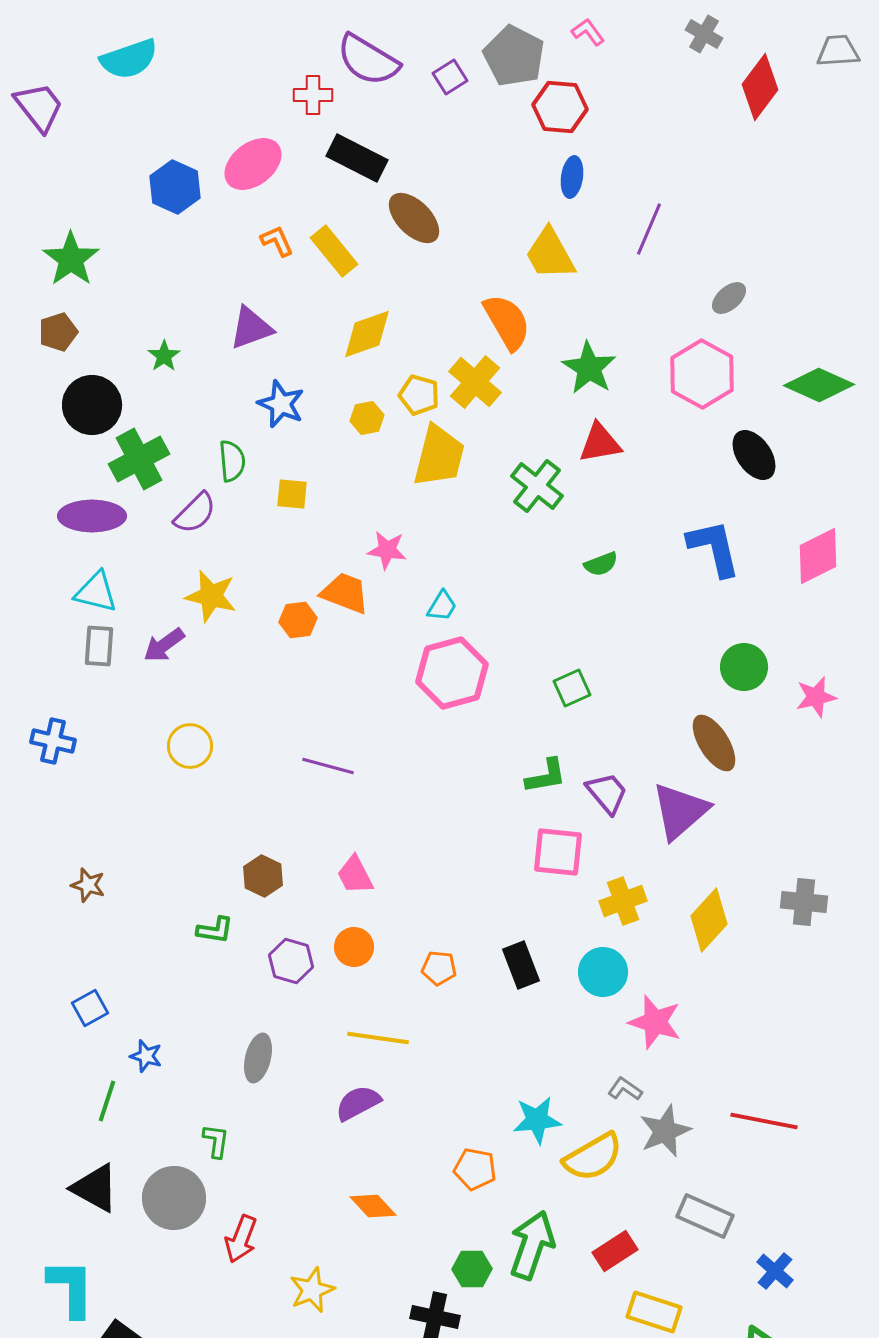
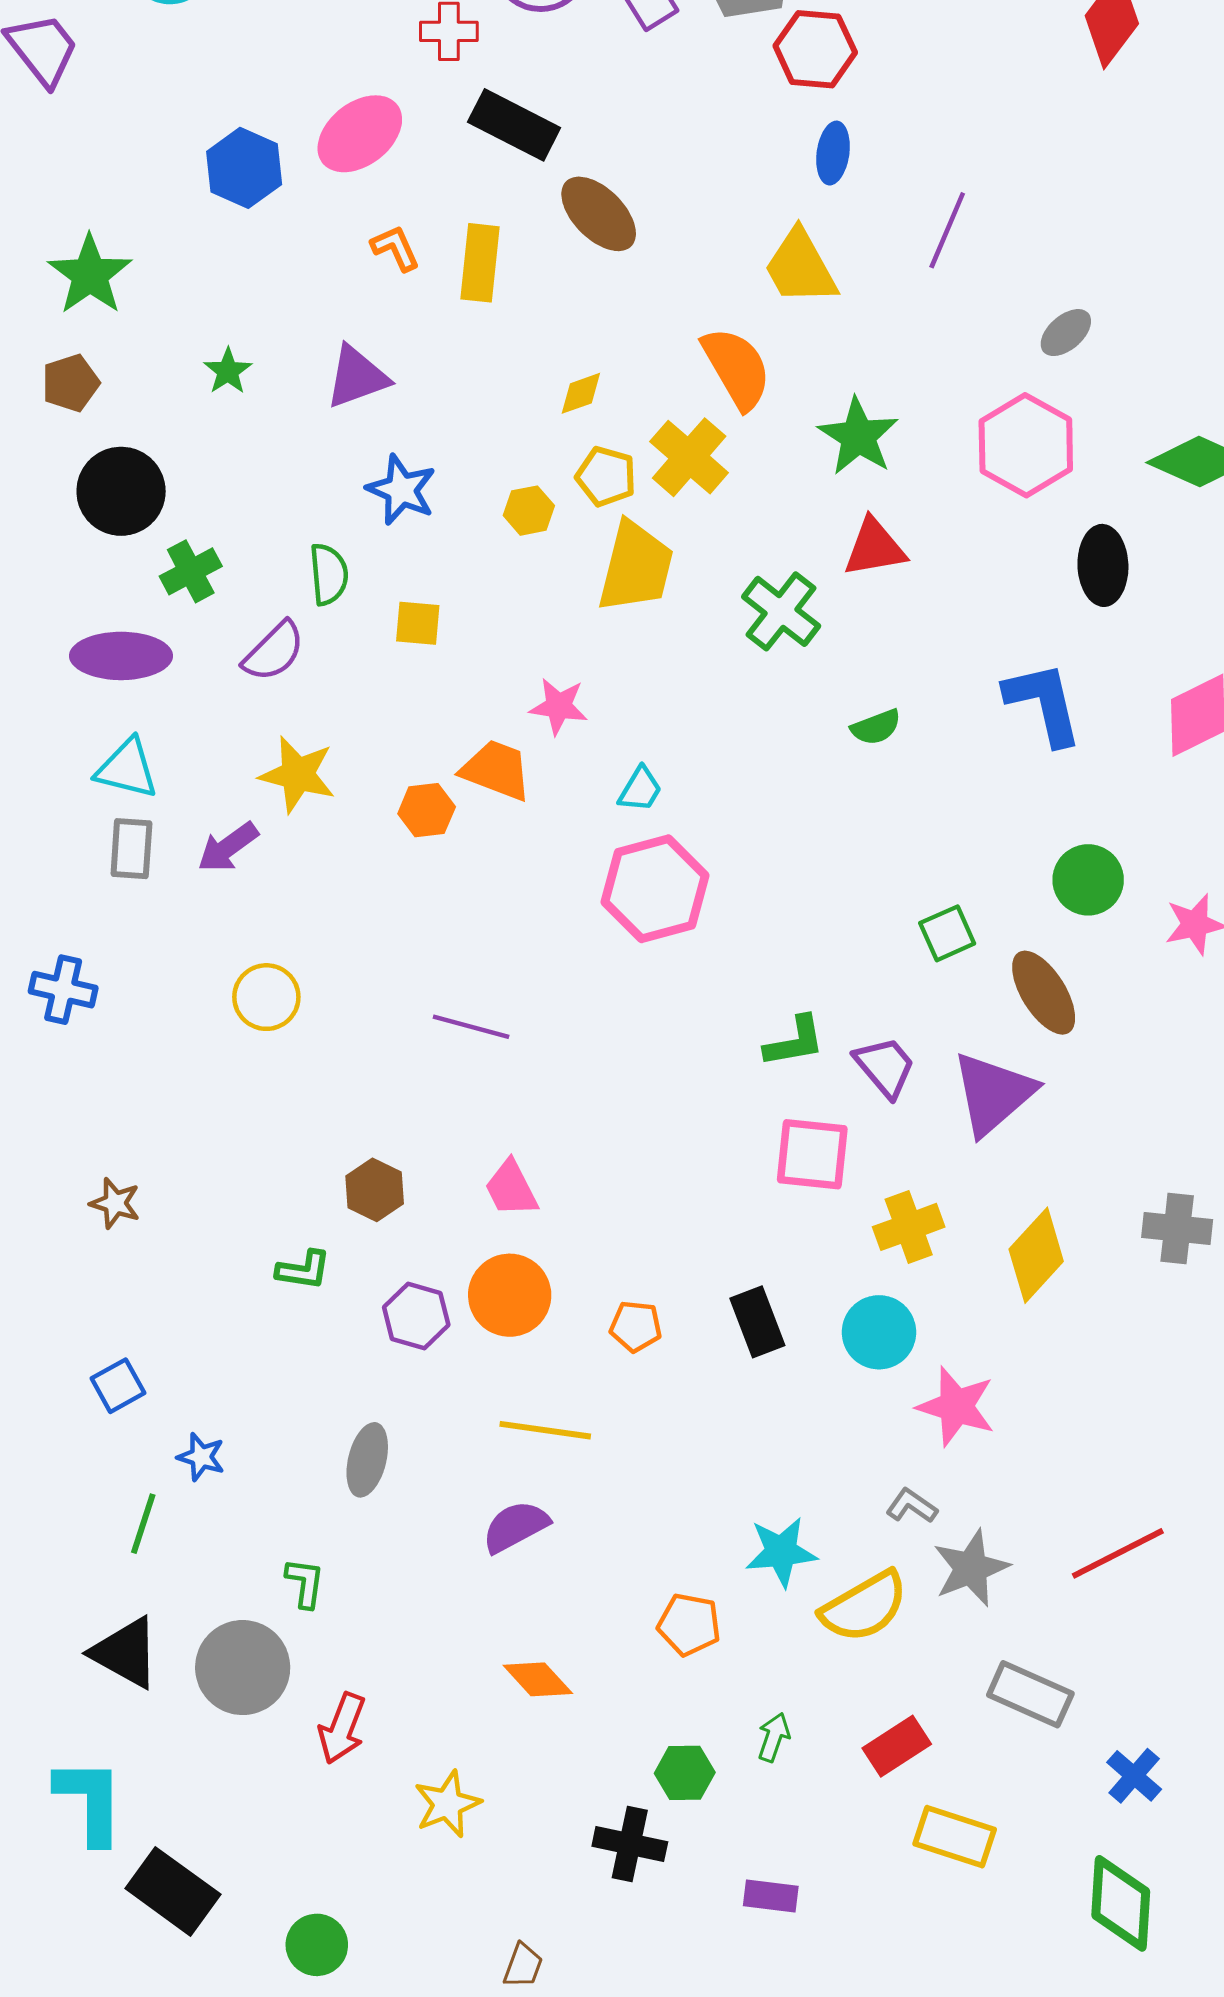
yellow rectangle: (334, 251) -> (480, 263), turned 45
yellow diamond: (367, 334) -> (581, 393), moved, size x0.6
green star: (164, 356) -> (228, 371), moved
black ellipse: (754, 455) -> (1103, 565), turned 33
green cross: (139, 459) -> (191, 571), size x0.7
green square: (572, 688) -> (947, 933), moved
orange circle: (354, 947) -> (510, 1295), size x1.4
red line: (764, 1121) -> (1118, 1553), turned -38
green arrow: (532, 1245) -> (774, 1737), size x0.5

